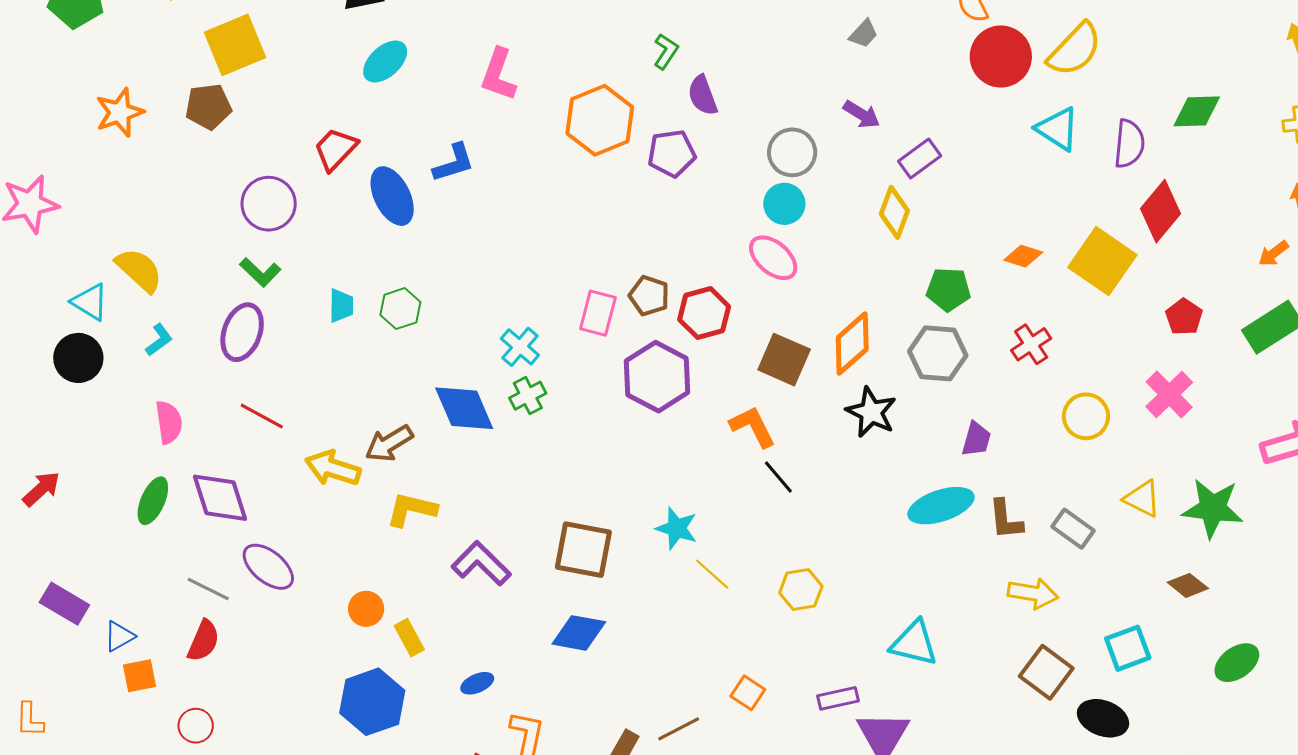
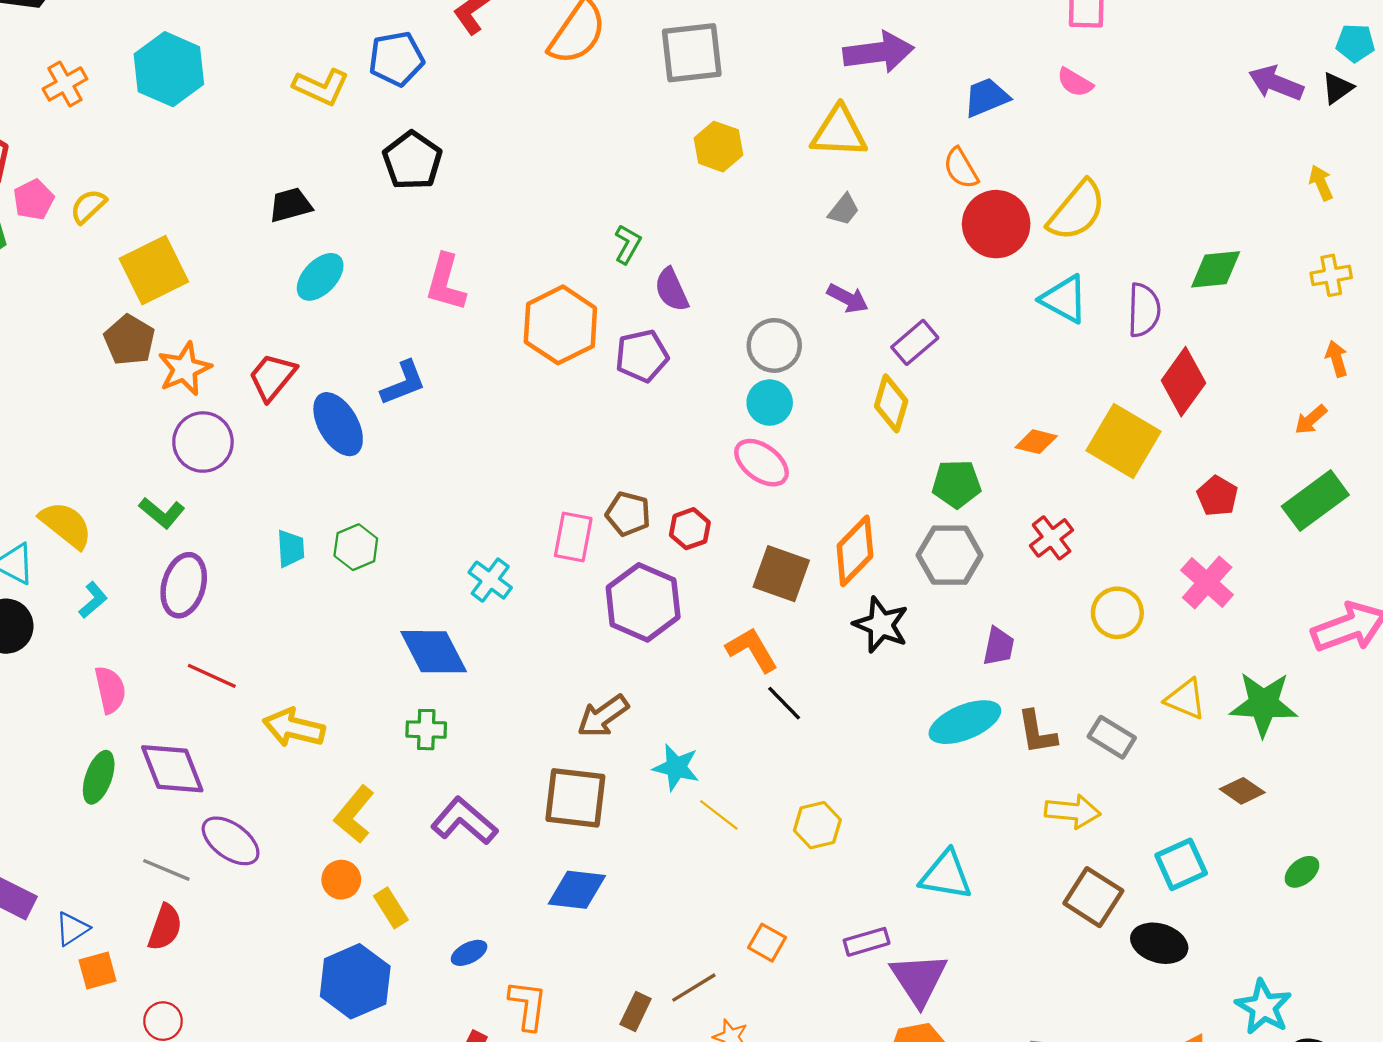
brown pentagon: (208, 107) -> (129, 340), turned -30
orange star: (120, 112) -> (185, 369), moved
green L-shape: (260, 272) -> (162, 513), moved
red hexagon: (704, 313) -> (690, 529), size x0.7
green cross: (528, 396) -> (426, 730), moved, turned 33
brown arrow: (389, 443) -> (603, 716), moved
yellow L-shape: (411, 509) -> (354, 814), moved, turned -60
green ellipse: (1237, 663) -> (1302, 872), size x0.7

